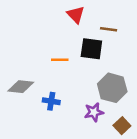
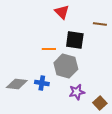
brown line: (109, 29) -> (100, 24), moved
gray diamond: (21, 87) -> (17, 84), moved
gray hexagon: (112, 88) -> (66, 66), moved

